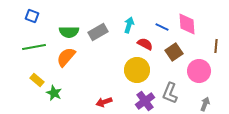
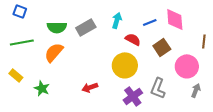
blue line: (162, 27) -> (150, 22), turned -48
yellow rectangle: (37, 80) -> (16, 75), moved
red arrow: (104, 102) -> (90, 87), moved
gray arrow: (205, 104) -> (196, 90), moved

